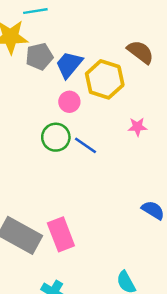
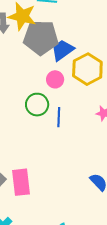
gray pentagon: (39, 56) -> (41, 38), size x1.6
blue line: (86, 145) -> (59, 117), turned 42

